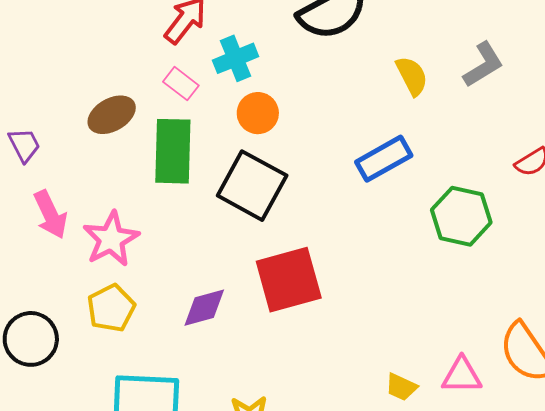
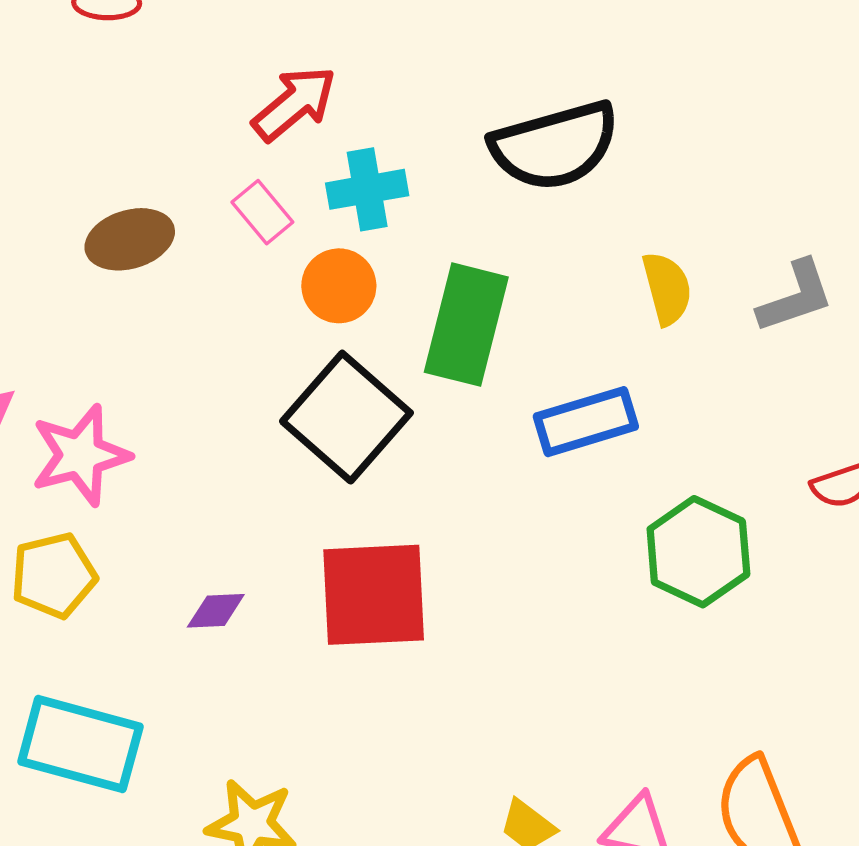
orange circle: (258, 113) -> (339, 286), moved
green rectangle: (173, 151) -> (466, 325), moved
purple diamond: (204, 308) -> (216, 611), size x0.7

